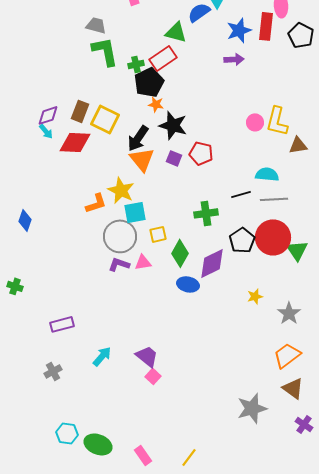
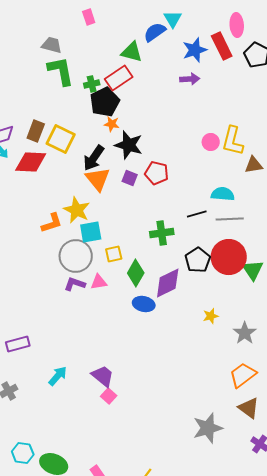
red rectangle: (266, 26) -> (222, 46), turned -32

